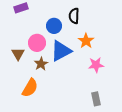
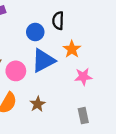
pink circle: (37, 43) -> (16, 71), moved
brown star: (41, 64) -> (38, 104), moved

